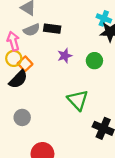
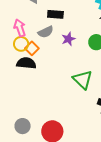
gray semicircle: (32, 30) -> (46, 32), moved
black semicircle: (18, 79) -> (26, 63), turned -126
gray circle: (22, 117) -> (23, 126), moved

